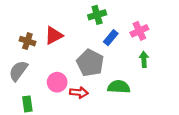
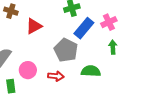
blue rectangle: (111, 38) -> (84, 28), size x1.5
brown cross: (27, 41) -> (11, 11), moved
pink circle: (57, 82) -> (28, 70), moved

